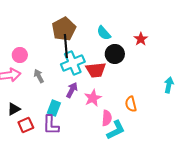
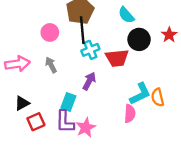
red star: (141, 39) -> (169, 35), moved
pink circle: (20, 55) -> (50, 32), moved
cyan cross: (73, 63) -> (90, 50), size x0.7
pink star: (93, 98) -> (86, 127), moved
cyan L-shape: (116, 130) -> (140, 94), moved

